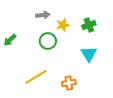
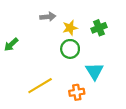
green circle: (48, 41) -> (70, 49), moved
cyan triangle: (89, 54) -> (95, 71), moved

